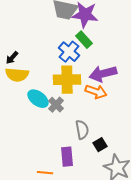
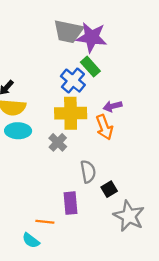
purple arrow: (103, 74) -> (113, 106), size x0.6
orange arrow: (96, 92) -> (104, 127), turned 50
cyan ellipse: (38, 99) -> (18, 131), moved, turned -35

